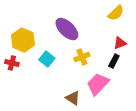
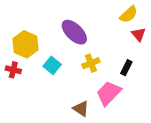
red triangle: (120, 43) -> (139, 34), moved, turned -48

